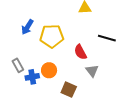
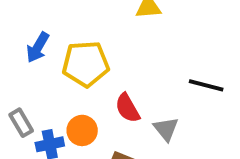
black line: (107, 38) -> (206, 85), moved
red semicircle: (80, 52) -> (128, 108), moved

